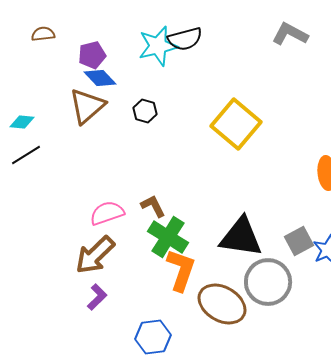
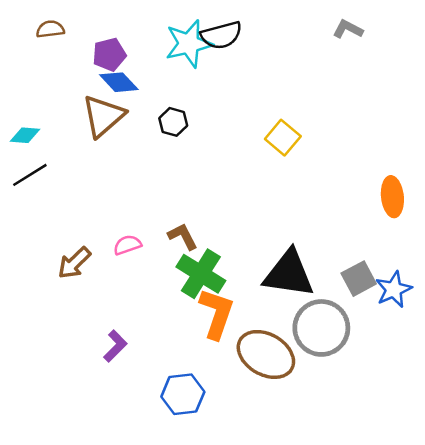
gray L-shape: (290, 34) -> (348, 29), size x0.7
yellow square: (236, 124) -> (283, 138), size x0.6
pink semicircle: (107, 213) -> (127, 245), size x0.7
brown arrow: (95, 255) -> (74, 263), moved, size x0.7

